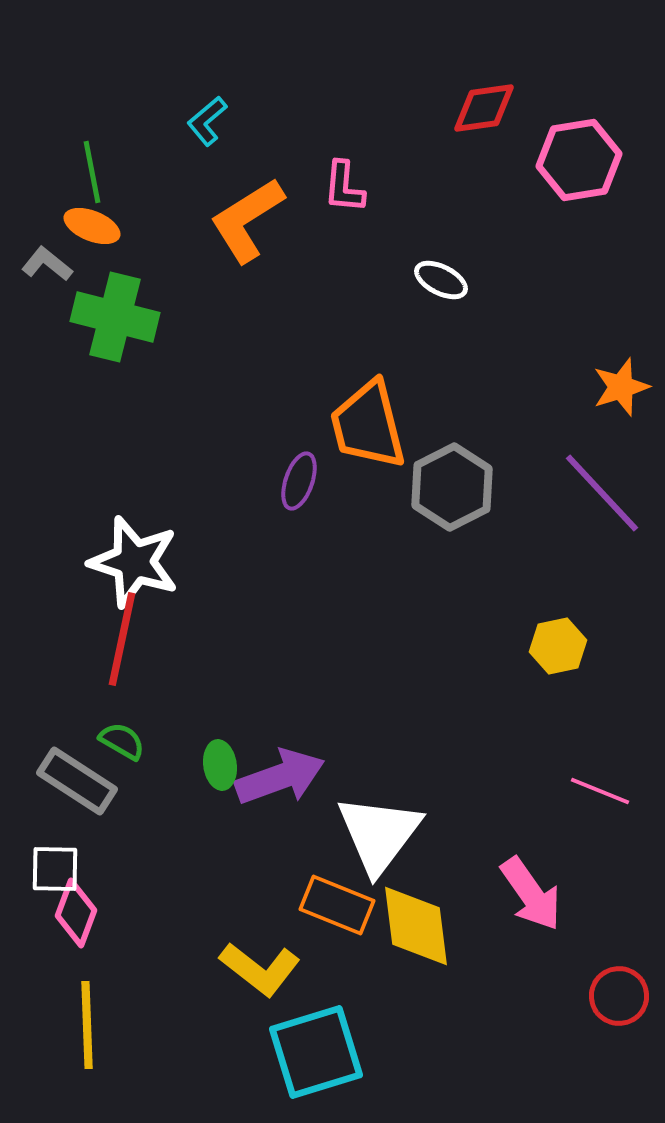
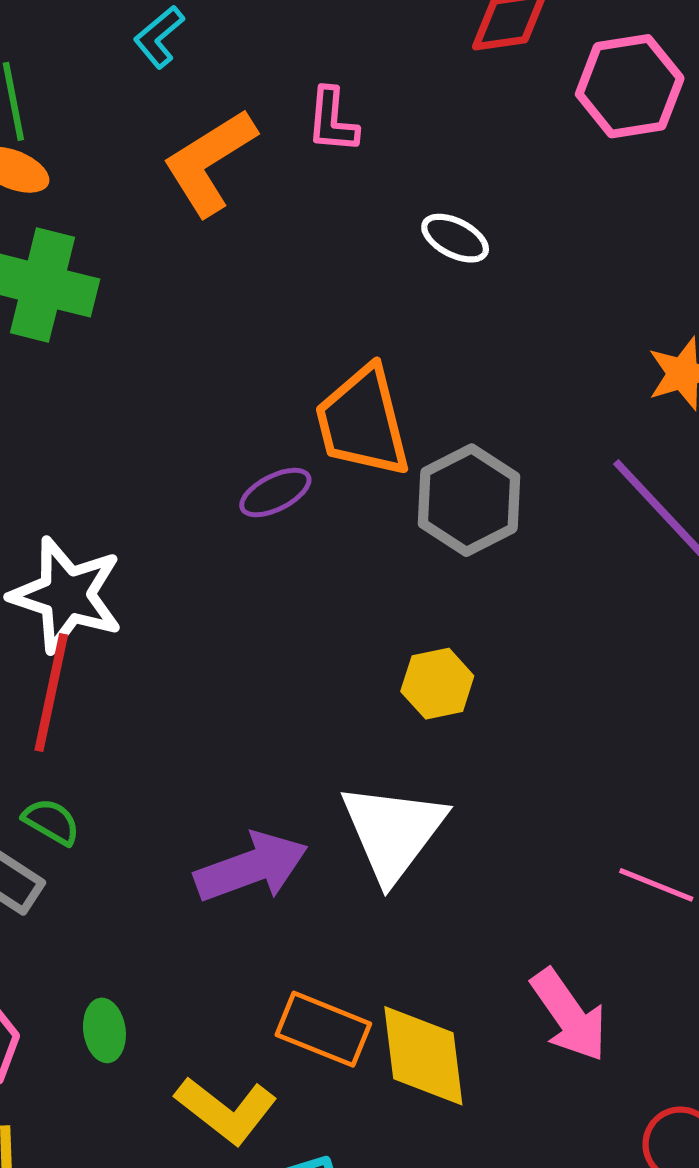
purple ellipse: (299, 481) -> (275, 493), turned 44
yellow hexagon: (558, 646) -> (437, 684), moved
green ellipse: (220, 765) -> (104, 1030), moved
white triangle: (379, 834) -> (393, 832), moved

